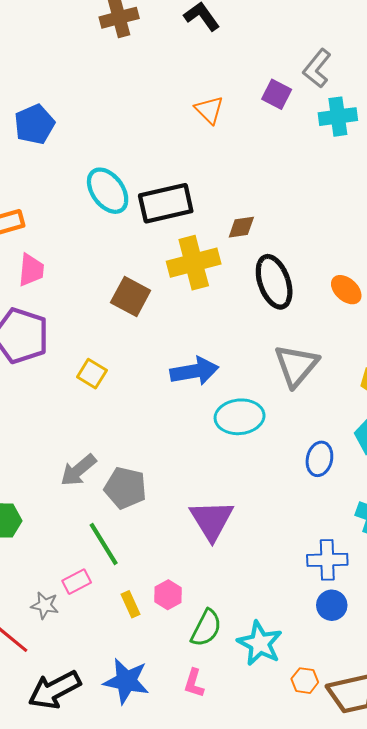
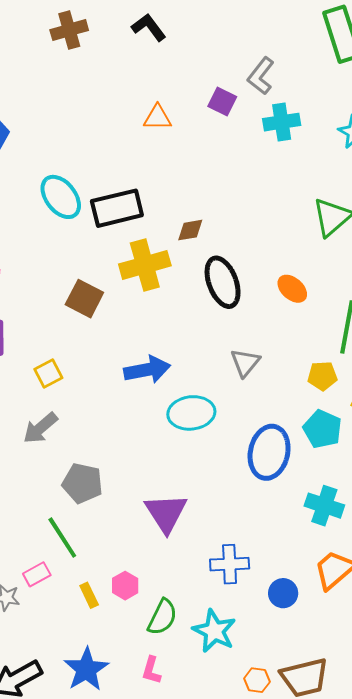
orange triangle: (209, 110) -> (157, 118), turned -44
gray triangle: (296, 366) -> (245, 363), size x0.7
yellow square: (92, 374) -> (48, 374), turned 32
blue ellipse: (319, 459) -> (269, 452), size x1.6
gray arrow: (78, 470) -> (40, 428), moved
blue cross: (327, 560) -> (230, 564), moved
blue star: (126, 681) -> (86, 669), turned 30
orange hexagon: (305, 681) -> (257, 680), moved

